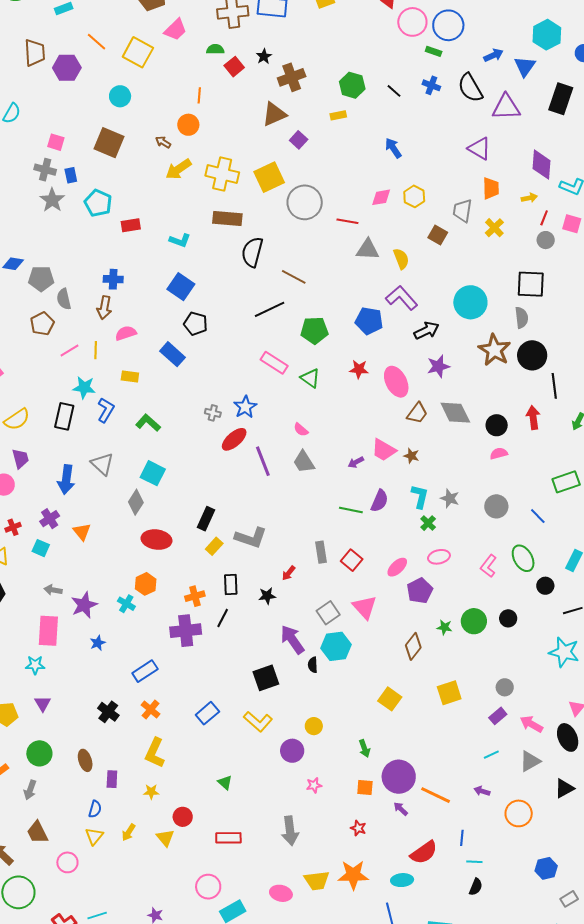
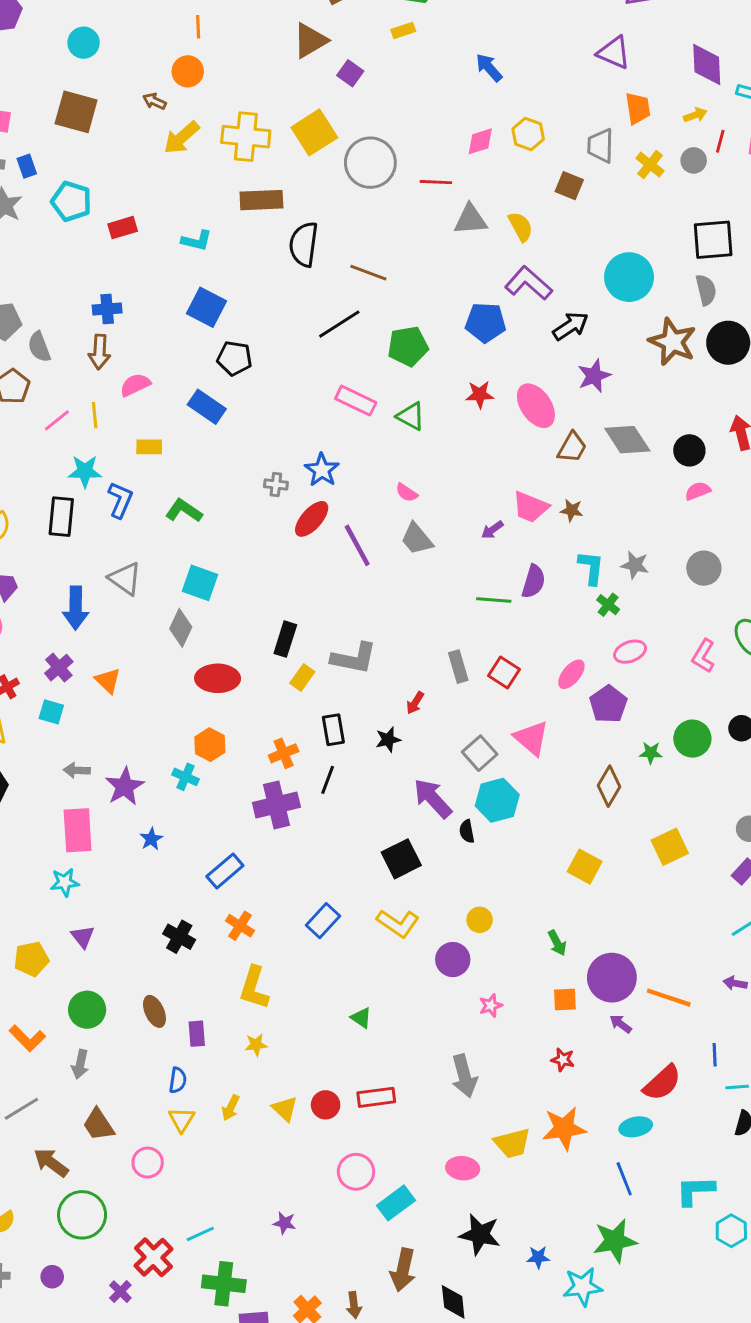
gray circle: (546, 240) -> (694, 160), moved
red circle: (183, 817) -> (326, 1105), moved

